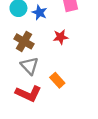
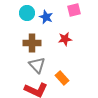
brown cross: (24, 41) -> (32, 43), turned -30

